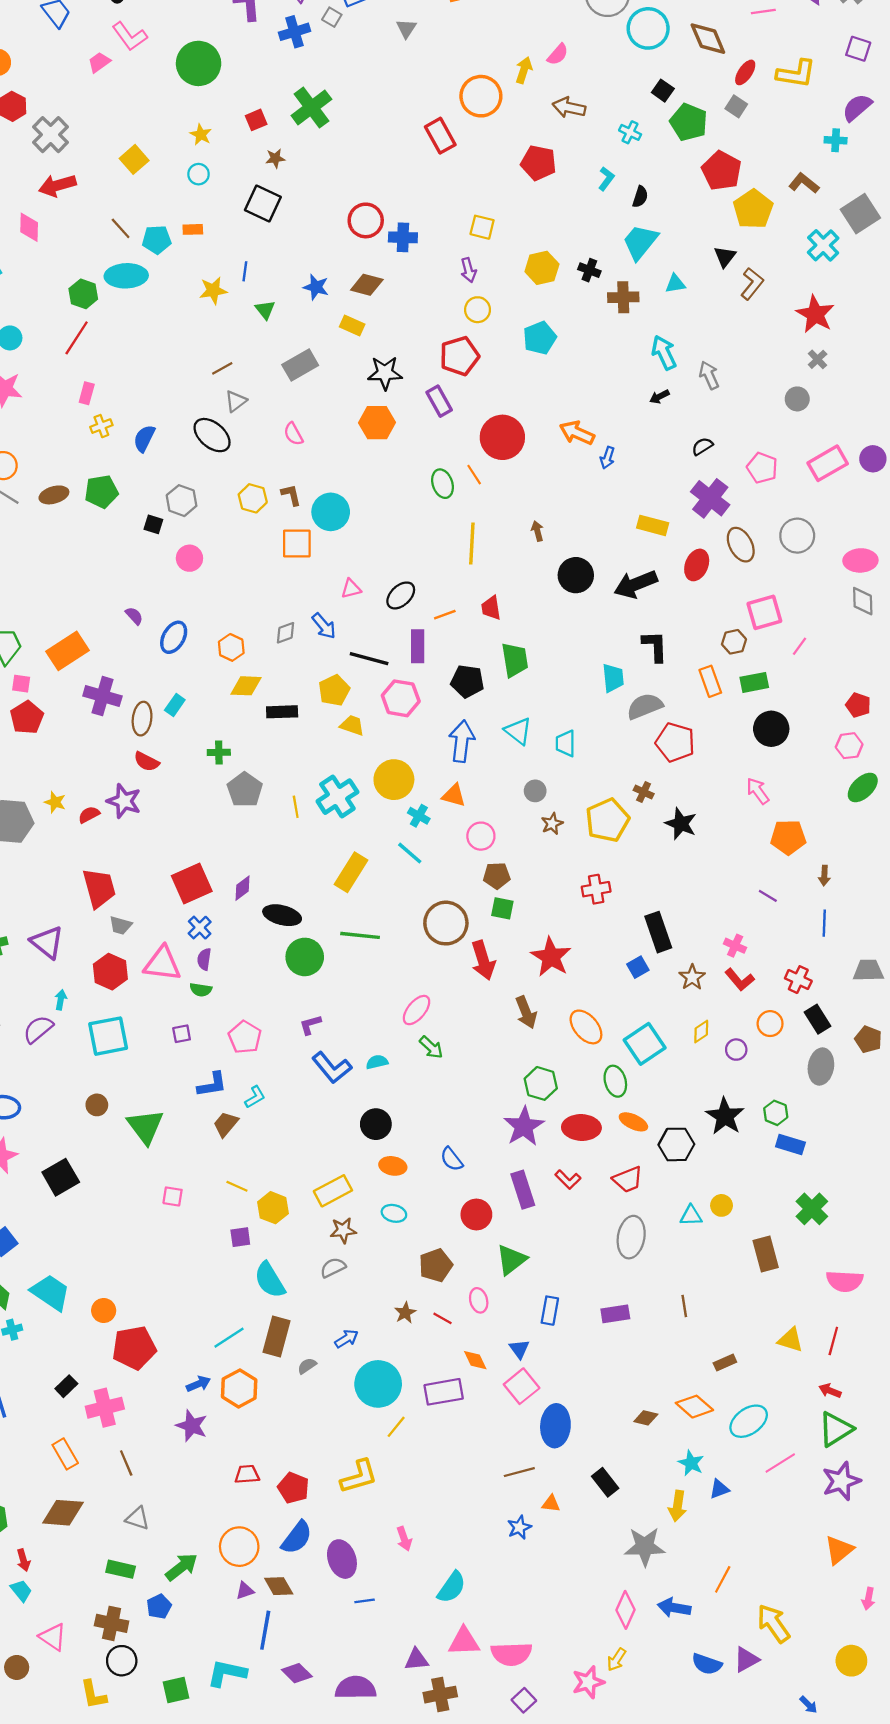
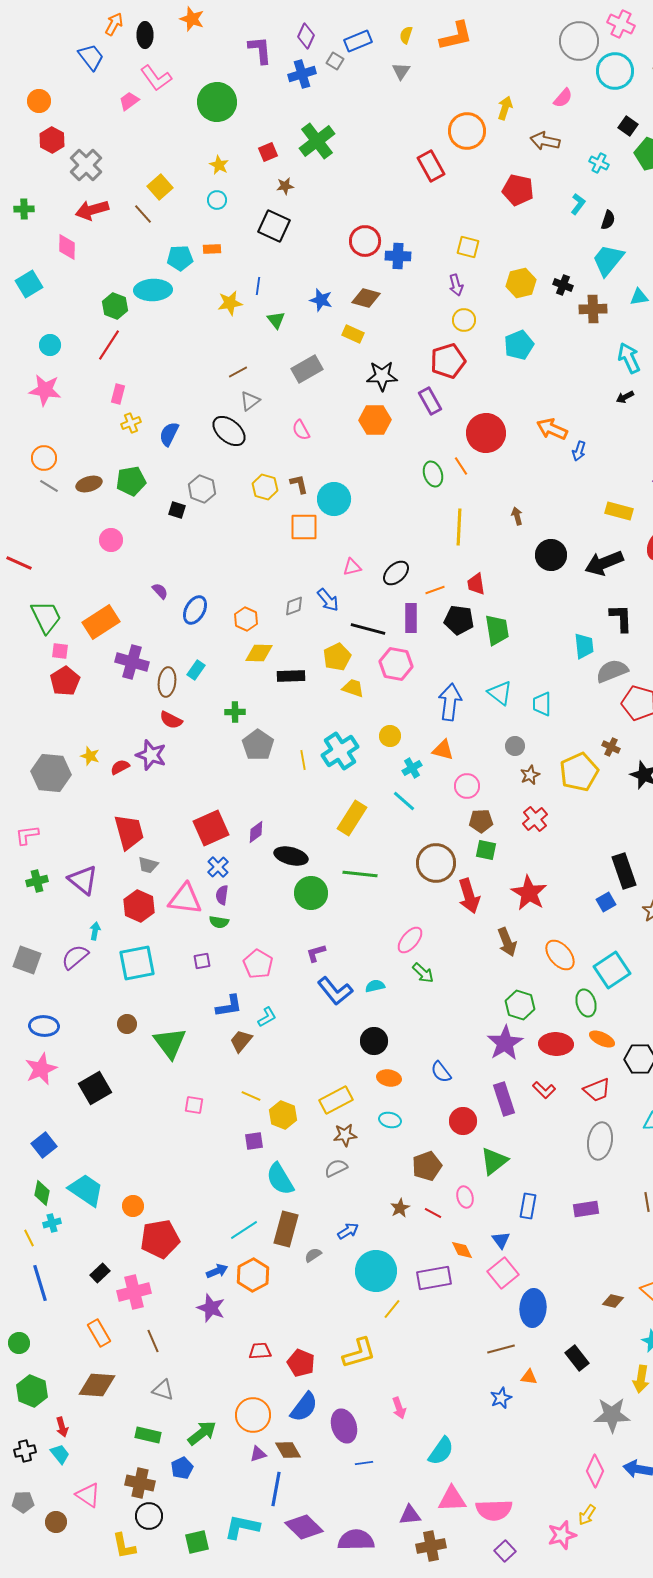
pink semicircle: (558, 54) -> (563, 98), moved
brown line: (121, 228) -> (143, 214), moved
pink circle: (189, 558) -> (111, 540), moved
black pentagon: (467, 681) -> (459, 620), moved
yellow circle: (394, 780) -> (390, 736), size x0.6
cyan cross: (419, 816) -> (412, 768), turned 30
red cross: (596, 889) -> (535, 819), moved, turned -30
purple diamond: (297, 1673) -> (304, 1527), size x1.4

